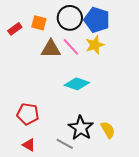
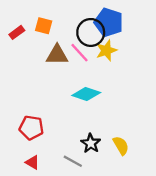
black circle: (70, 18) -> (91, 32), moved
black star: (81, 128) -> (91, 143), size x0.7

